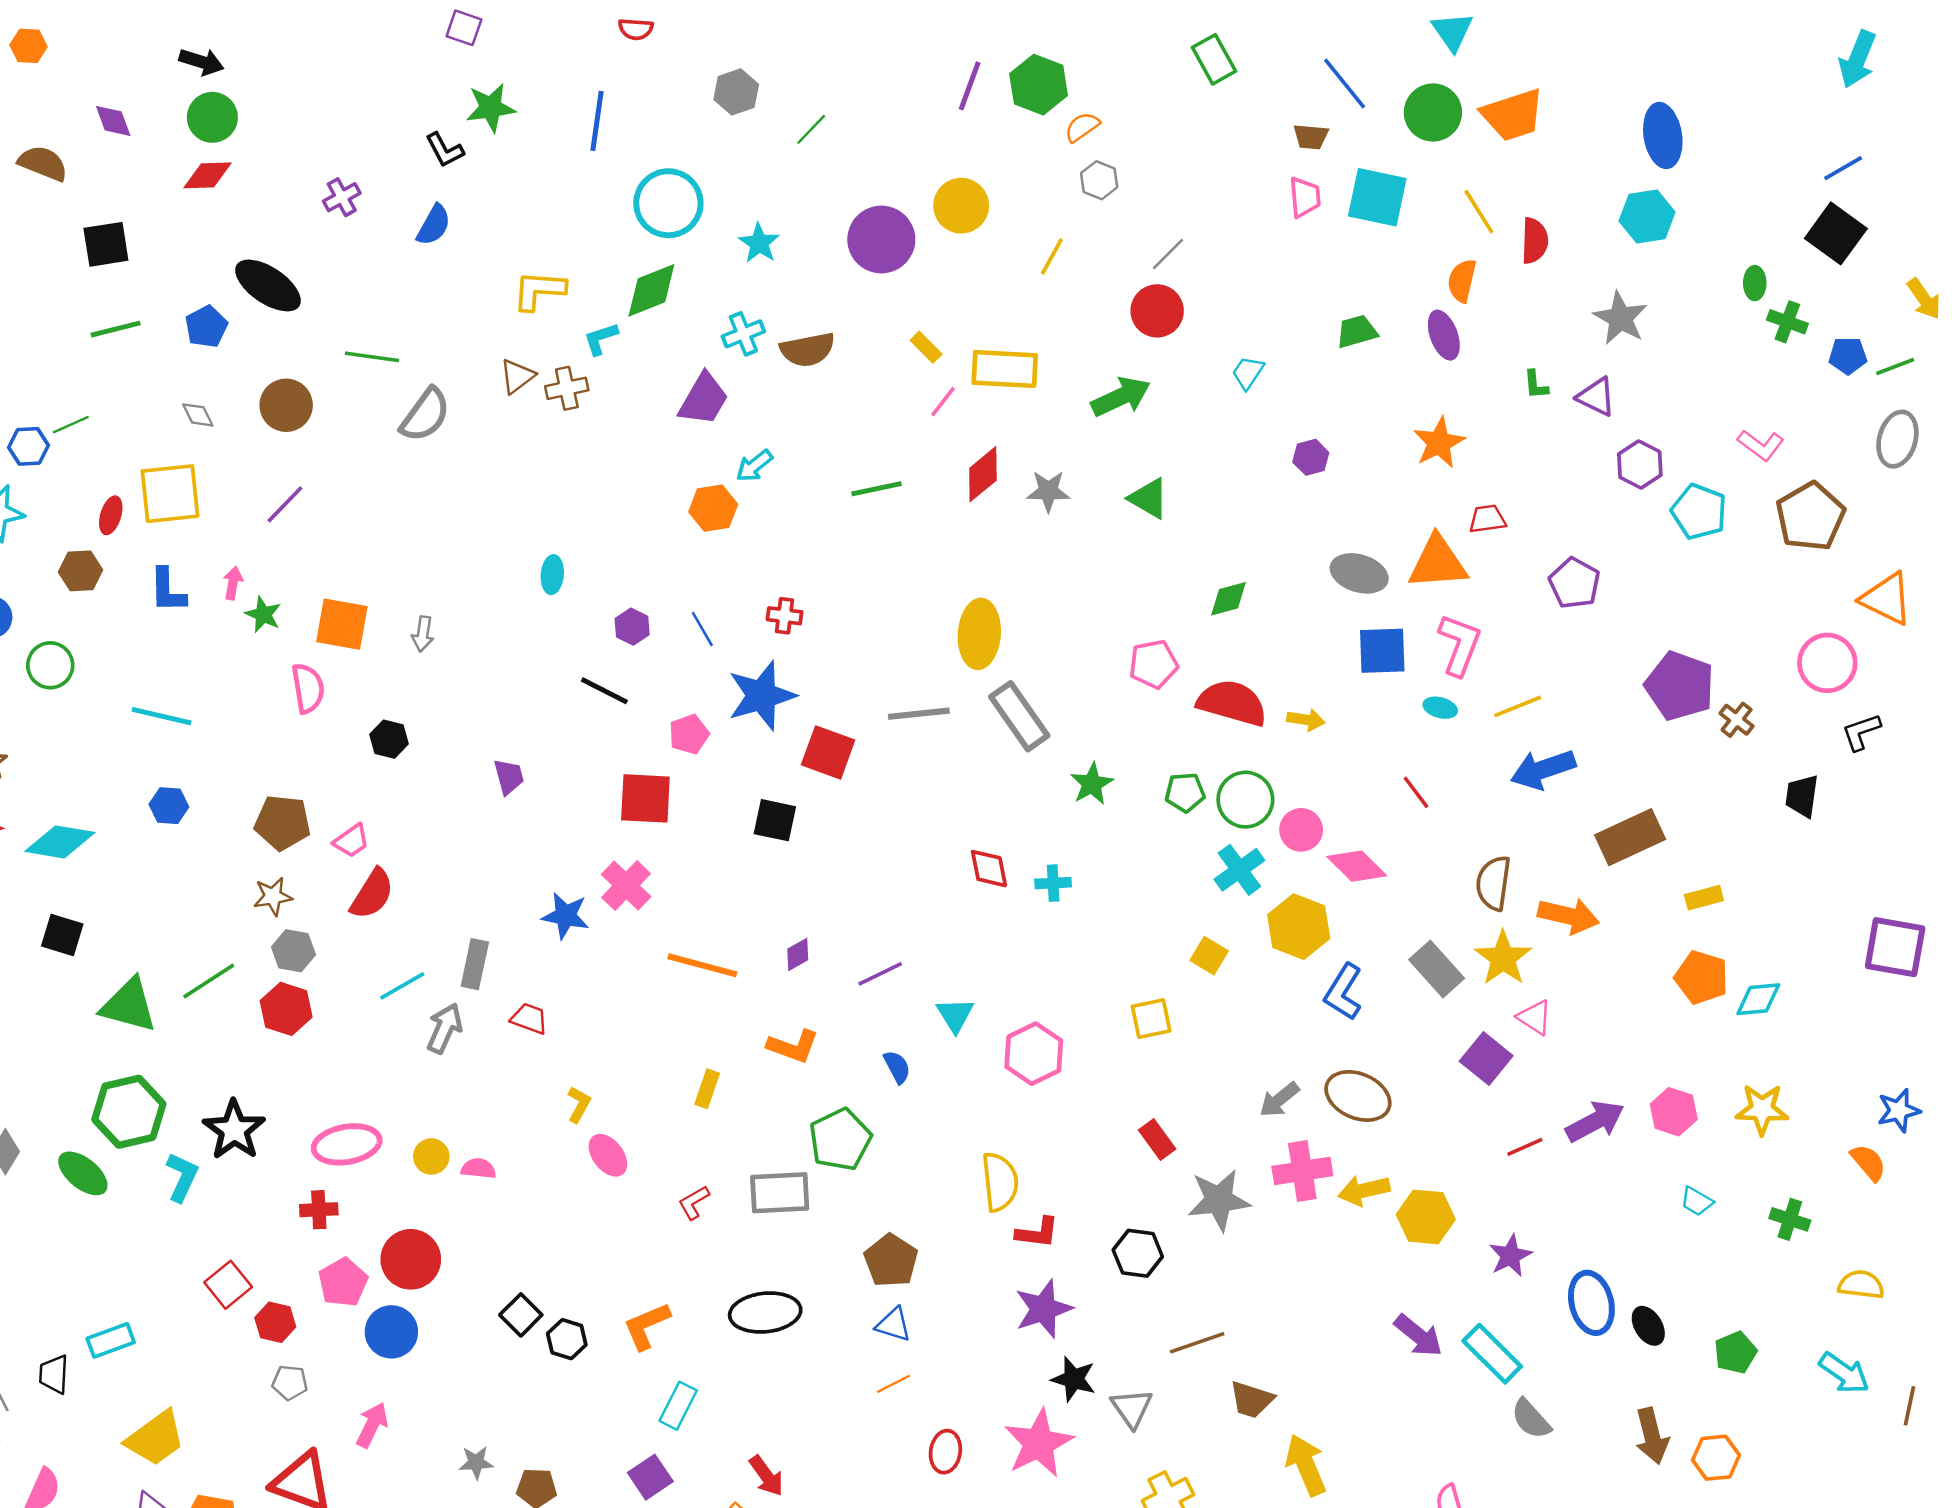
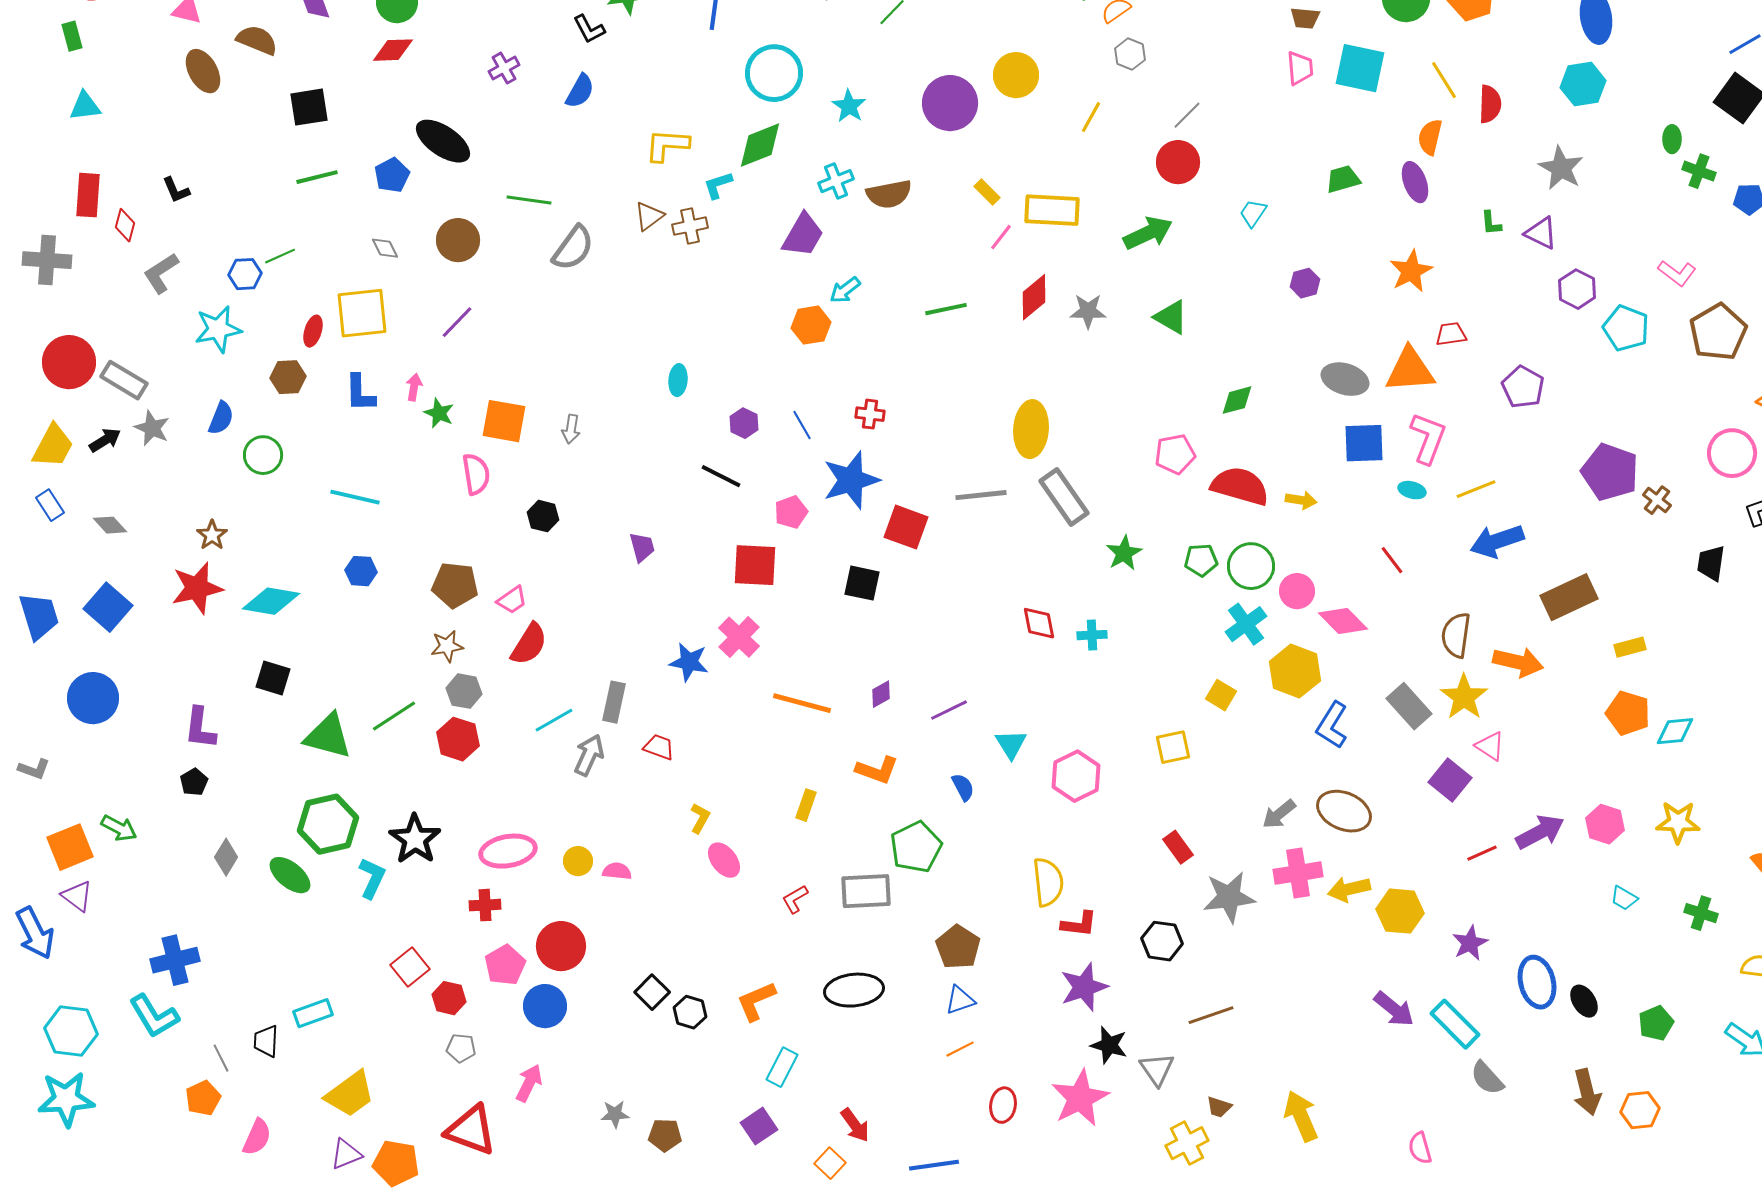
blue triangle: (893, 1325) -> (960, 1000), turned -36
brown trapezoid: (1251, 1400) -> (1219, 1107), moved, size x0.7

